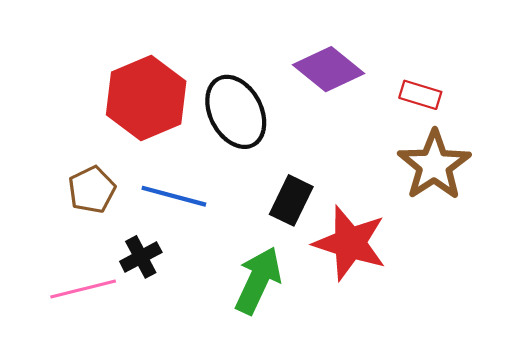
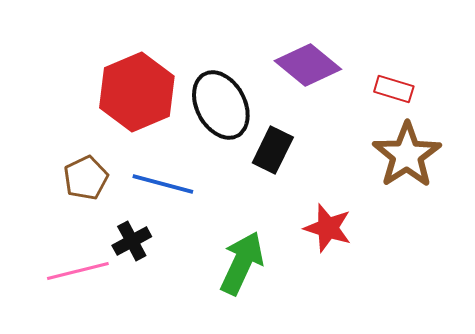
black rectangle: (291, 200) -> (273, 150), moved
red star: (350, 243) -> (328, 228), size x0.7

